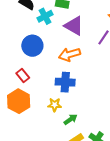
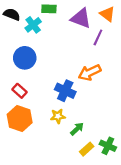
purple triangle: (74, 26) -> (81, 18), moved
orange arrow: (69, 54) -> (90, 73), moved
blue cross: (65, 82) -> (65, 91), turned 30

